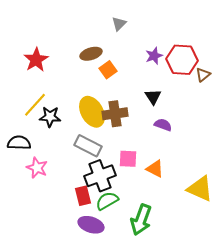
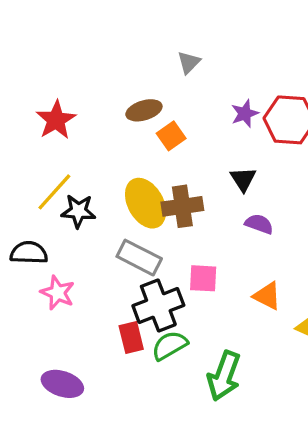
orange triangle: (155, 169) -> (267, 296), moved
purple ellipse: (91, 225) -> (62, 384), moved

